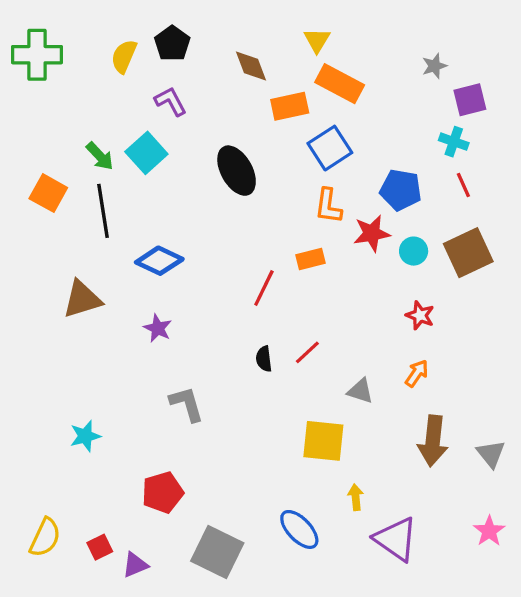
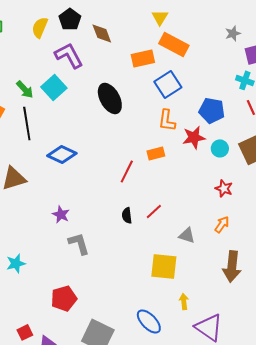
brown diamond: (251, 66) -> (102, 33), moved
purple L-shape: (171, 101) -> (69, 55), size x1.4
purple star: (158, 328) -> (61, 214), moved

